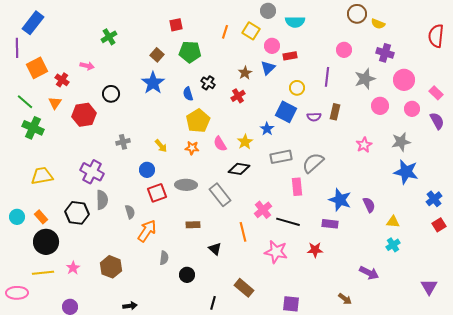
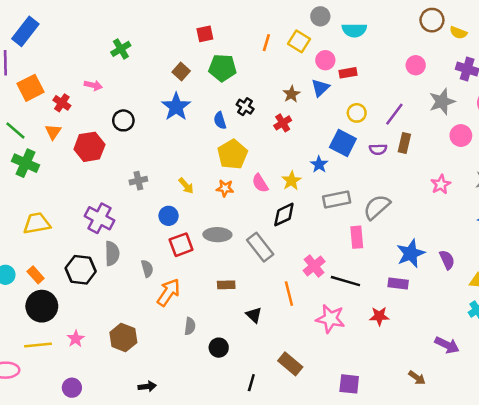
purple line: (327, 77) -> (394, 114), moved, turned 30
black diamond: (239, 169) -> (284, 215), turned -35
blue star: (340, 200) -> (411, 253), turned 30

